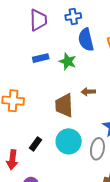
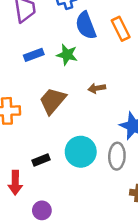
brown trapezoid: (64, 105) -> (53, 101), moved, turned 50
black rectangle: (36, 144) -> (41, 160), turned 40

